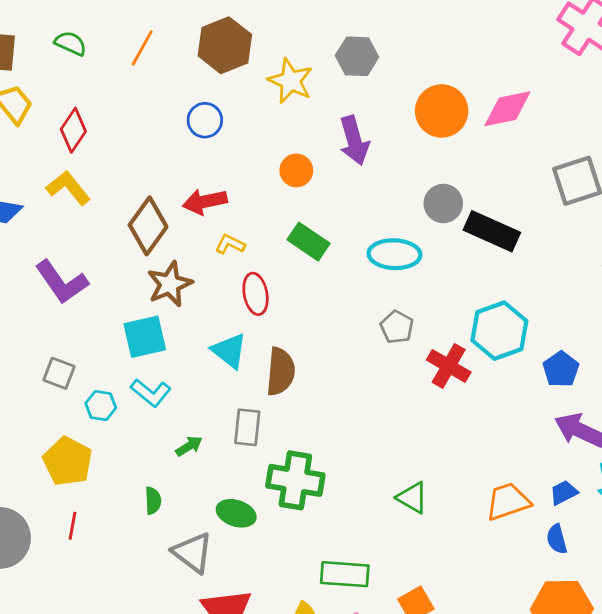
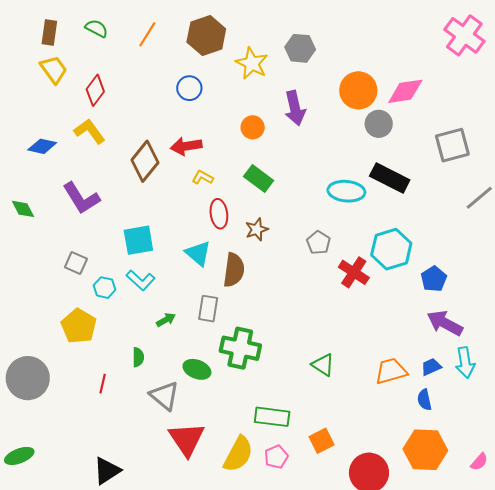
gray circle: (443, 203) -> (379, 124), moved
cyan ellipse: (394, 254) -> (346, 191), moved
brown star: (170, 284) -> (257, 229), moved, size x0.7
red line: (72, 526) -> (103, 384), moved

